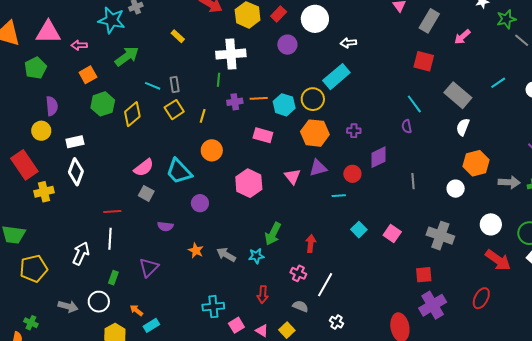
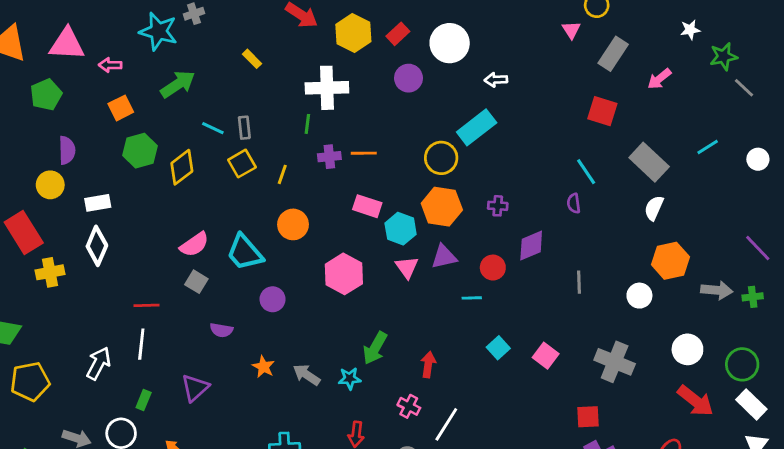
cyan hexagon: (284, 105) -> (401, 229), moved

